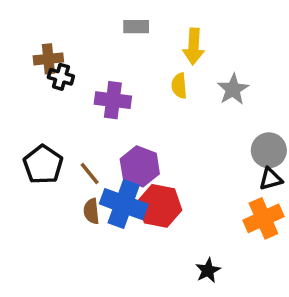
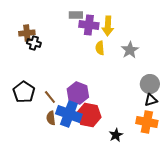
purple cross: (113, 100) -> (89, 25), moved
orange cross: (263, 218) -> (147, 122), turned 35
black star: (208, 270) -> (116, 135), moved

